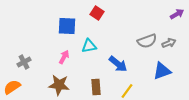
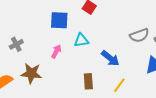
gray cross: (24, 62) -> (16, 44), moved
brown star: (59, 85) -> (31, 73), moved

